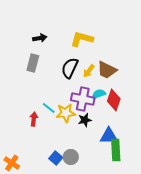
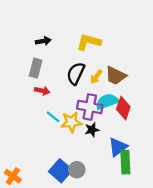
cyan semicircle: (99, 94) -> (107, 102), size x1.5
red arrow: (34, 119) -> (42, 91), moved, turned 96
blue triangle: (109, 136) -> (118, 147), turned -36
blue square: (56, 158) -> (61, 171), size x1.5

